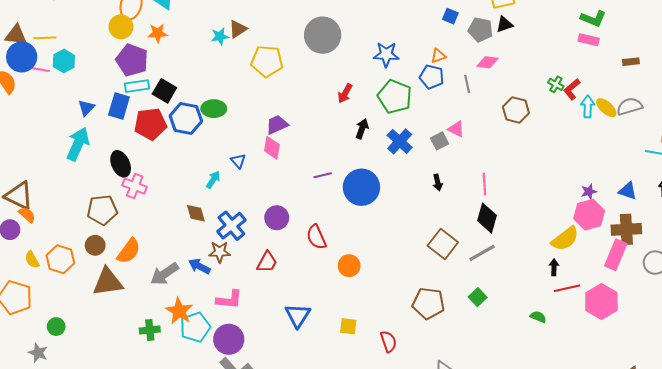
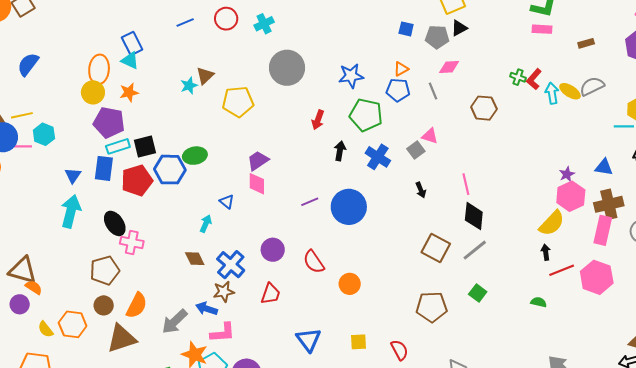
black square: (164, 91) -> (145, 146), turned -35
pink L-shape: (229, 300) -> (223, 333), moved

